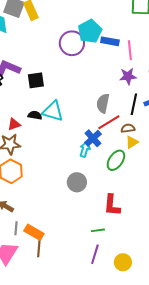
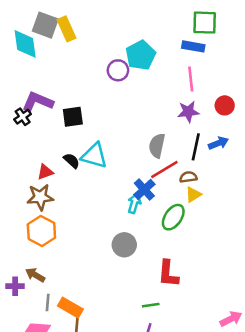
blue rectangle: (110, 41) -> (193, 46), moved
purple circle: (72, 43) -> (118, 70), size x0.7
black semicircle: (35, 115) -> (72, 161), turned 32

